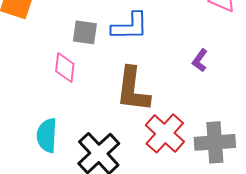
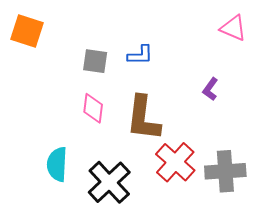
blue L-shape: (130, 26) -> (140, 55), size x0.7
pink diamond: (65, 67) -> (93, 108), moved

